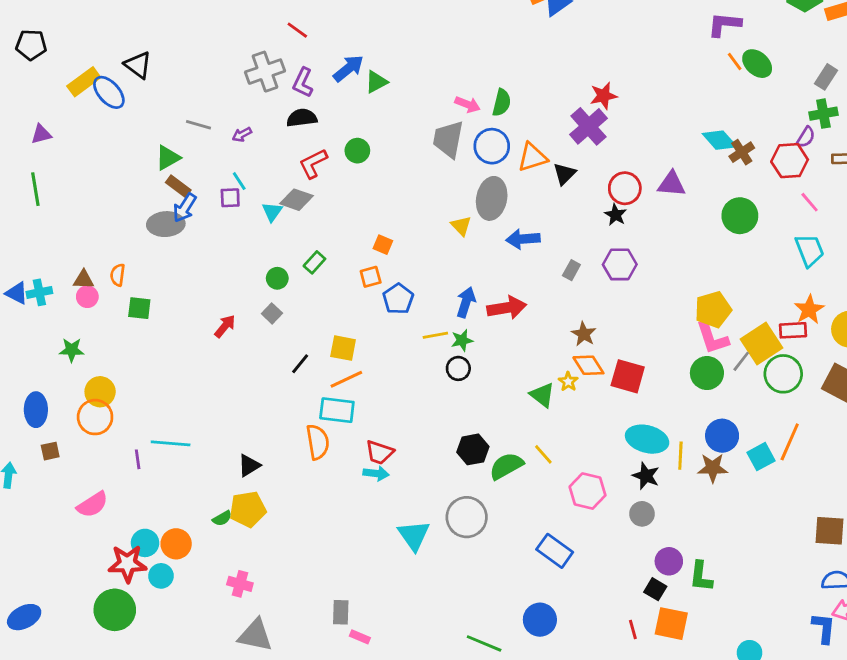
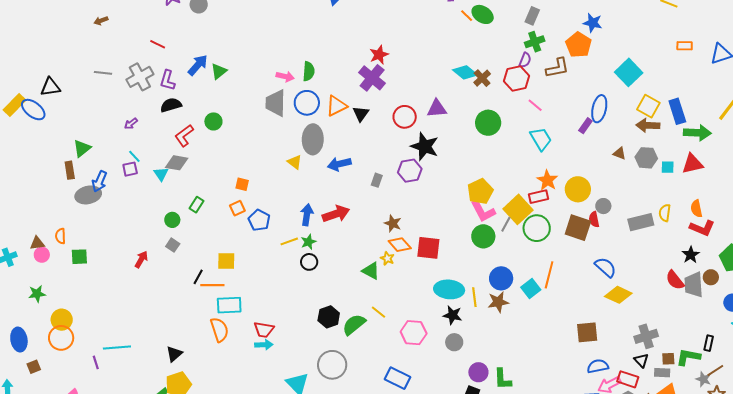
black triangle: (138, 65) -> (50, 87), turned -35
gray line: (198, 125) -> (103, 73), moved
brown rectangle: (178, 186) -> (70, 170), moved, turned 54
black star: (616, 215) -> (425, 146), moved, size x1.8
orange line: (346, 379) -> (212, 285), moved, turned 35

